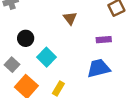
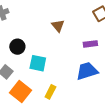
cyan square: (46, 57) -> (38, 63), turned -30

